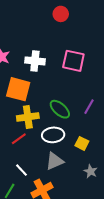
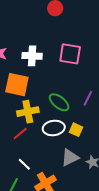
yellow square: (82, 143) -> (76, 130), moved
gray triangle: (55, 161) -> (70, 157), moved

